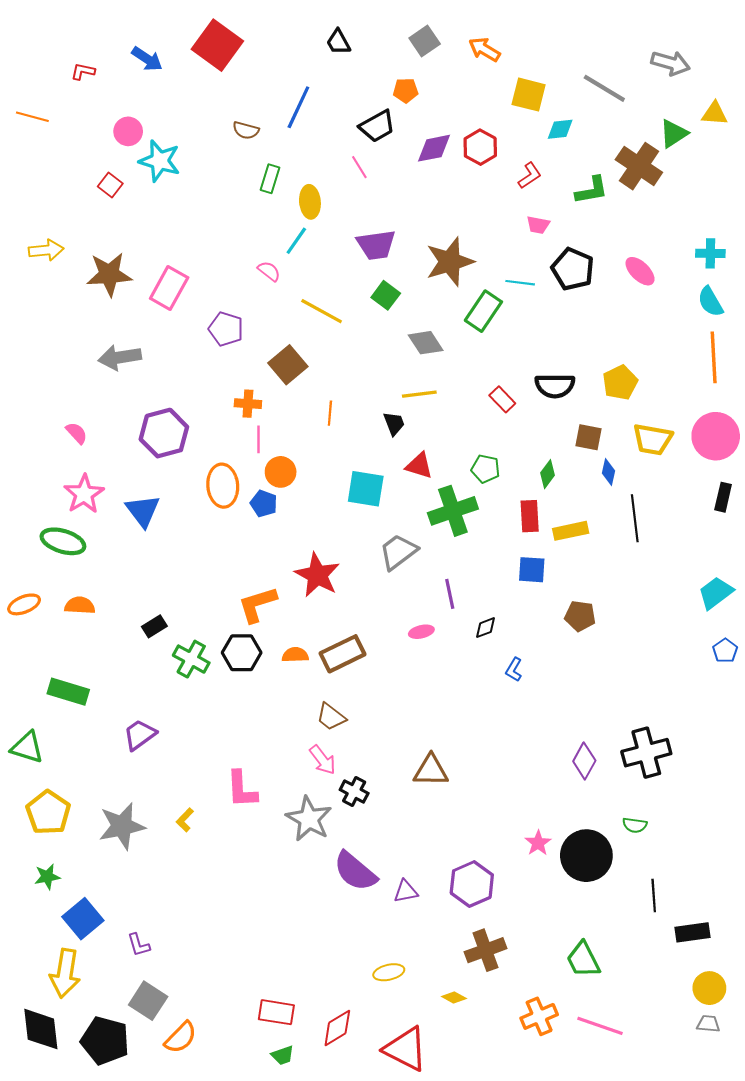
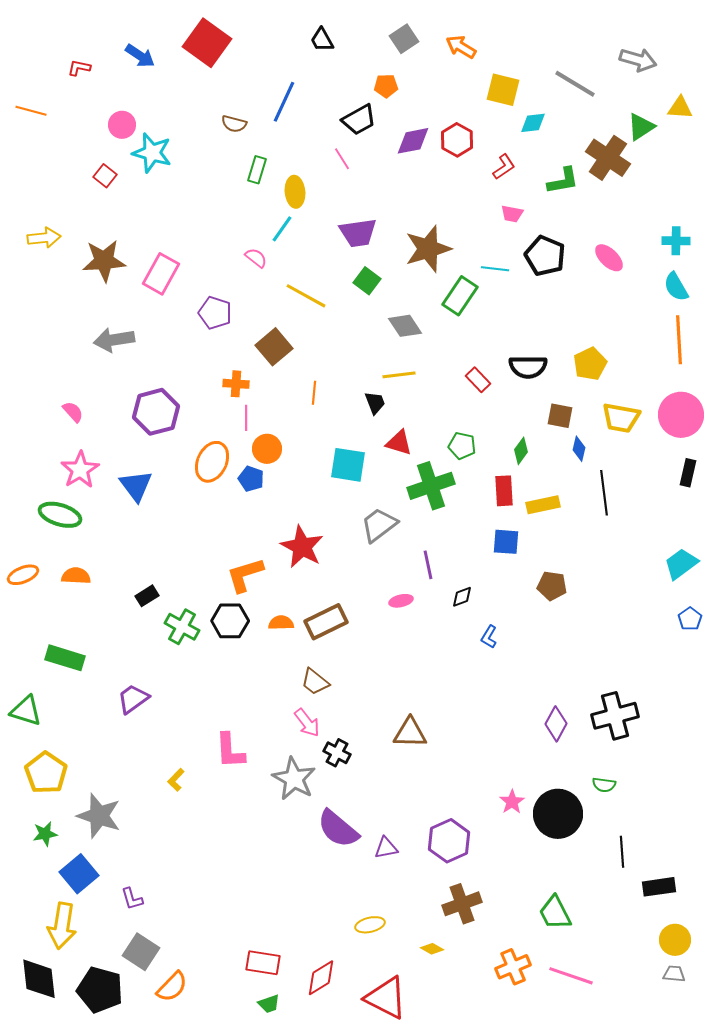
orange ellipse: (223, 486) -> (212, 462), turned 30
gray star: (122, 826) -> (99, 816), moved, turned 30

